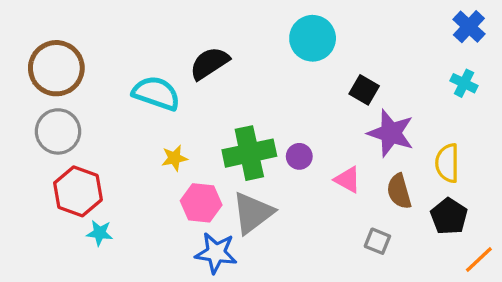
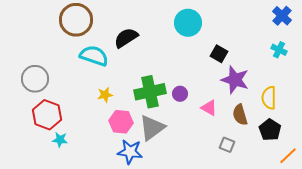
brown circle: (56, 68) -> (76, 20), moved

